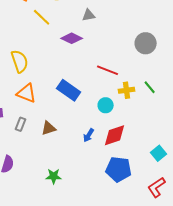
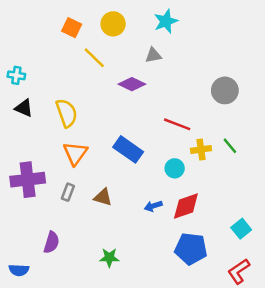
orange triangle: (27, 93) -> (75, 153), turned 45
brown triangle: (49, 128) -> (103, 197), turned 35
blue arrow: (89, 135) -> (153, 206), turned 40

